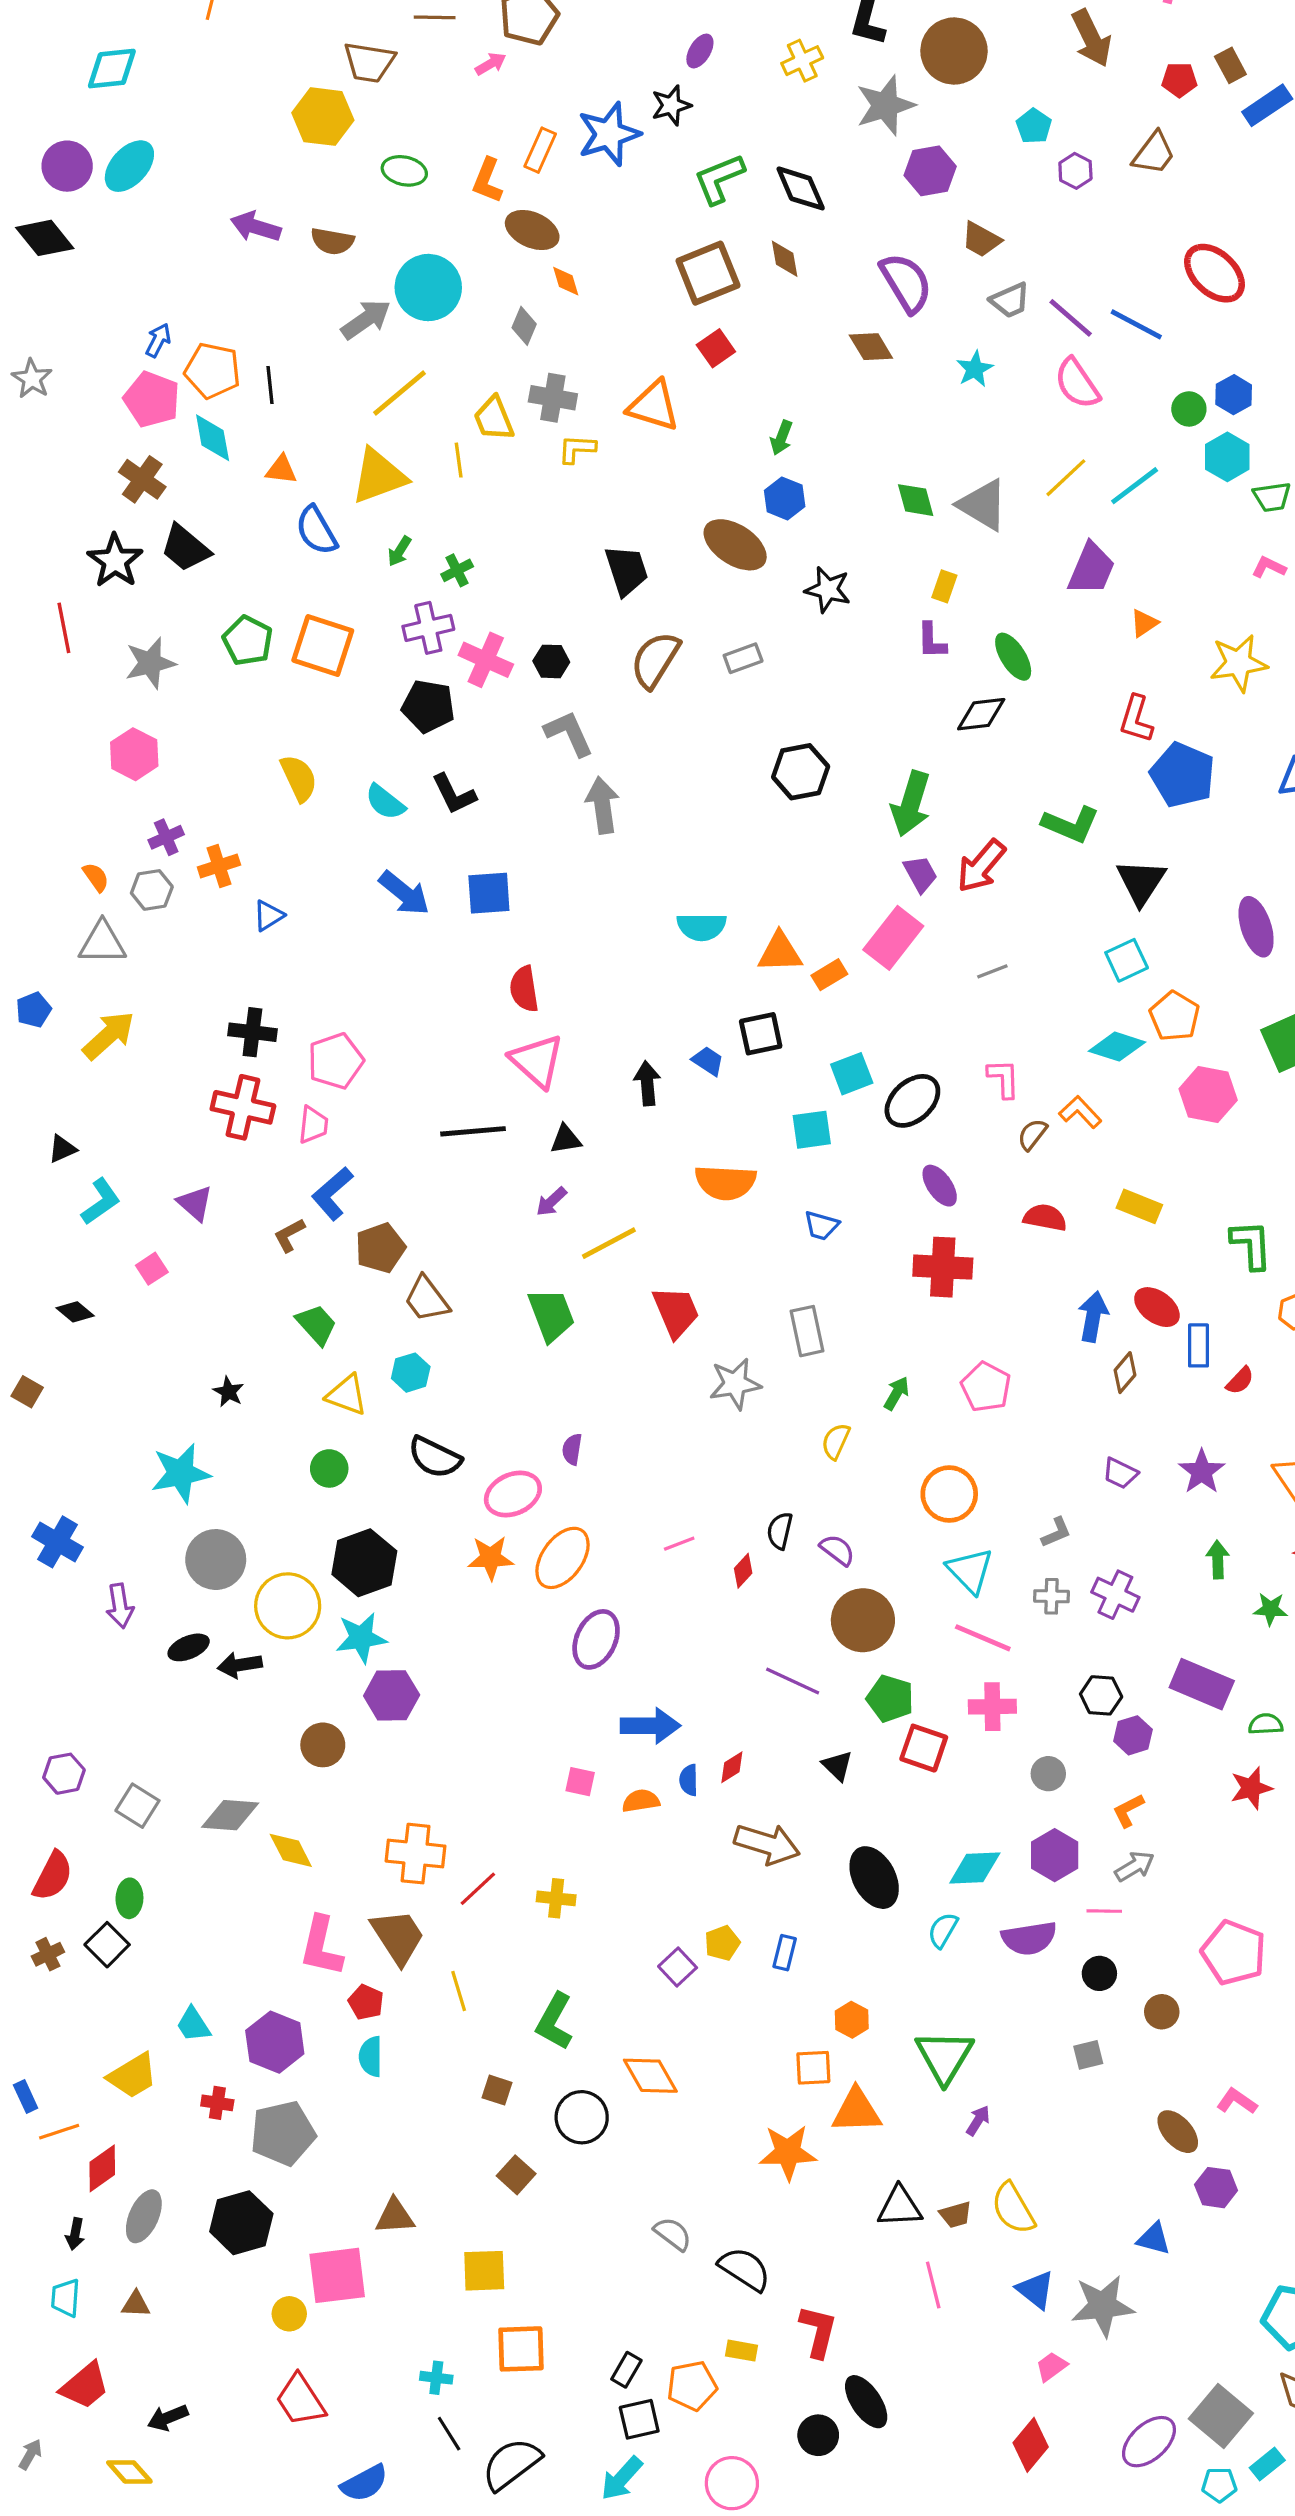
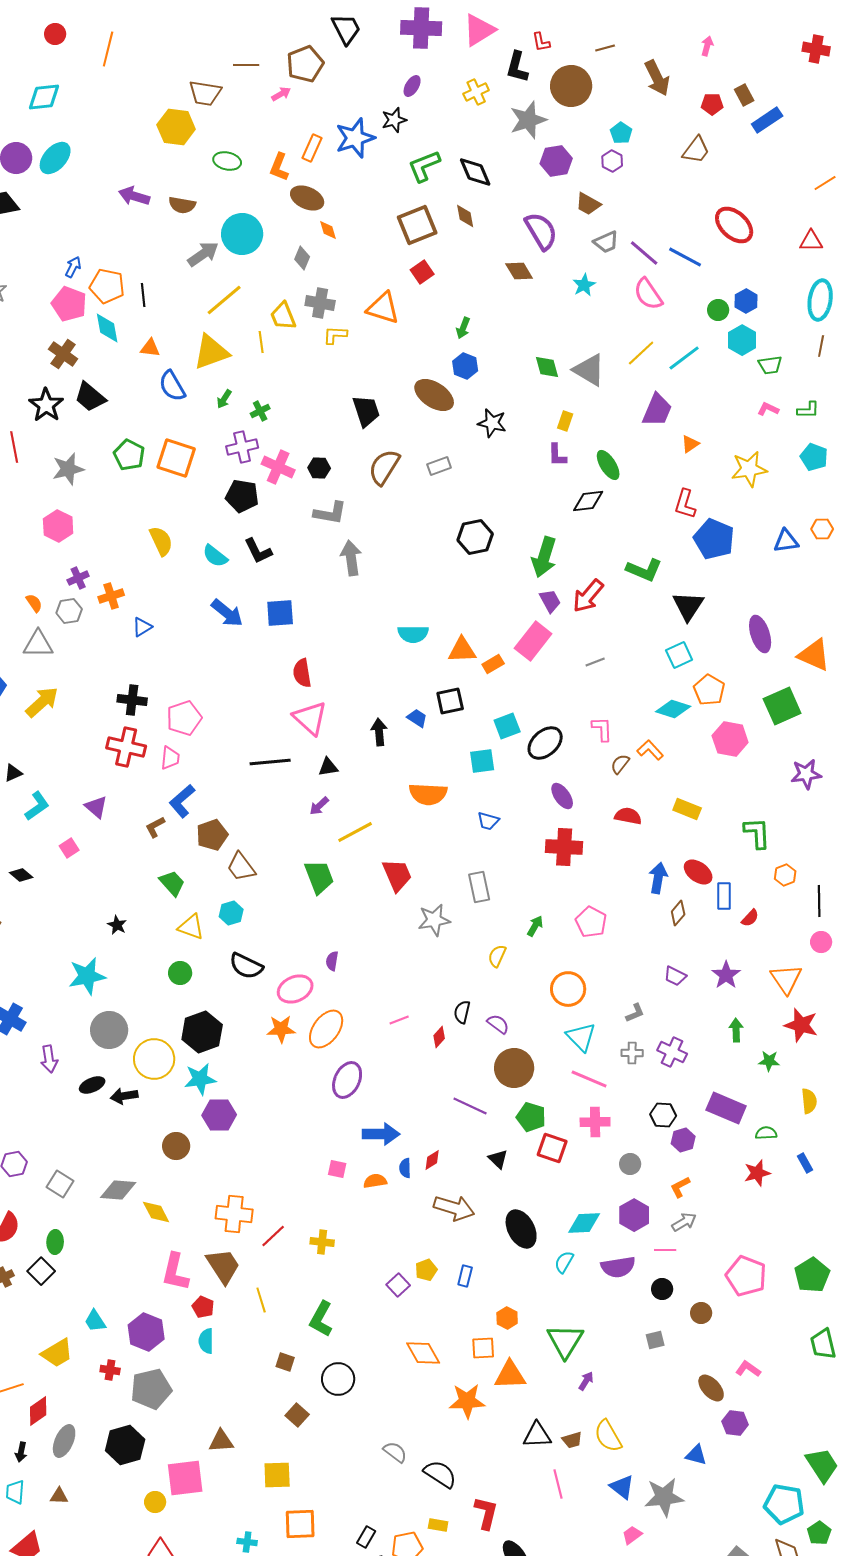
purple hexagon: (1075, 171) -> (612, 161), moved
gray L-shape: (569, 733) -> (330, 513), turned 124
orange diamond: (650, 2076) -> (423, 1353), moved

